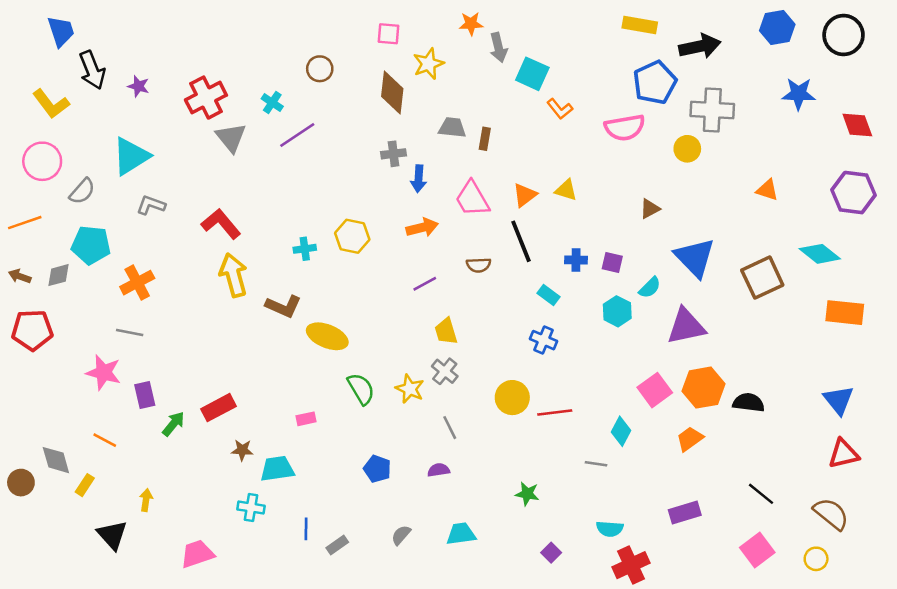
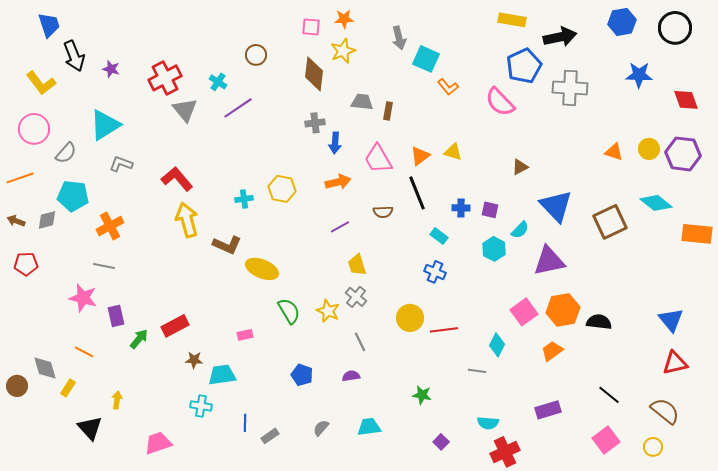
orange star: (471, 24) -> (344, 19), moved
pink semicircle: (625, 128) -> (500, 102), turned 56
yellow circle: (687, 149) -> (649, 149), moved
orange rectangle: (845, 313) -> (697, 234), moved
red pentagon: (32, 330) -> (26, 264), size x0.7

